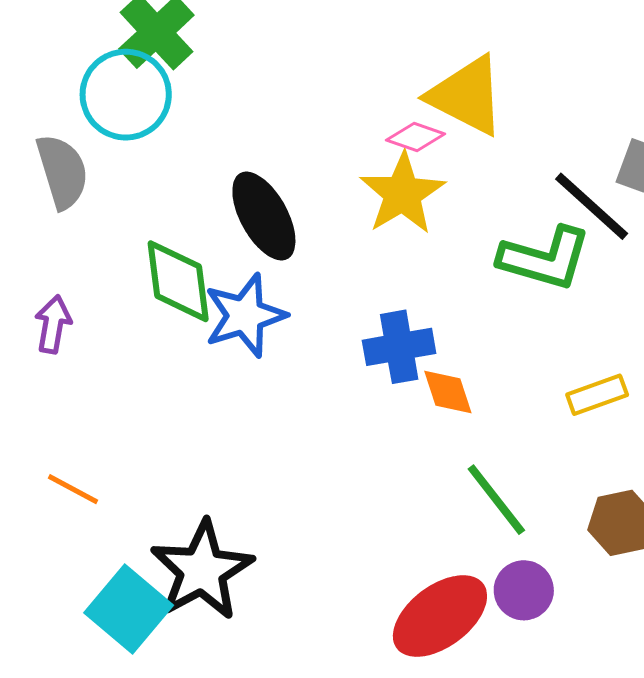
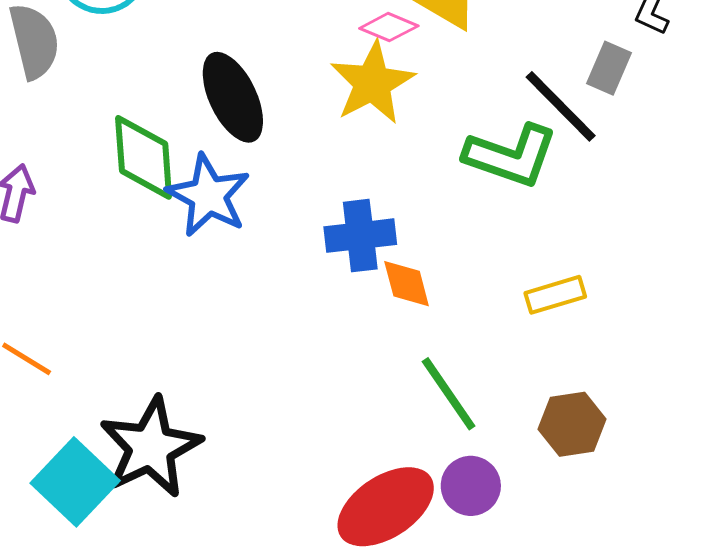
blue star: (245, 315) -> (208, 195), turned -30

